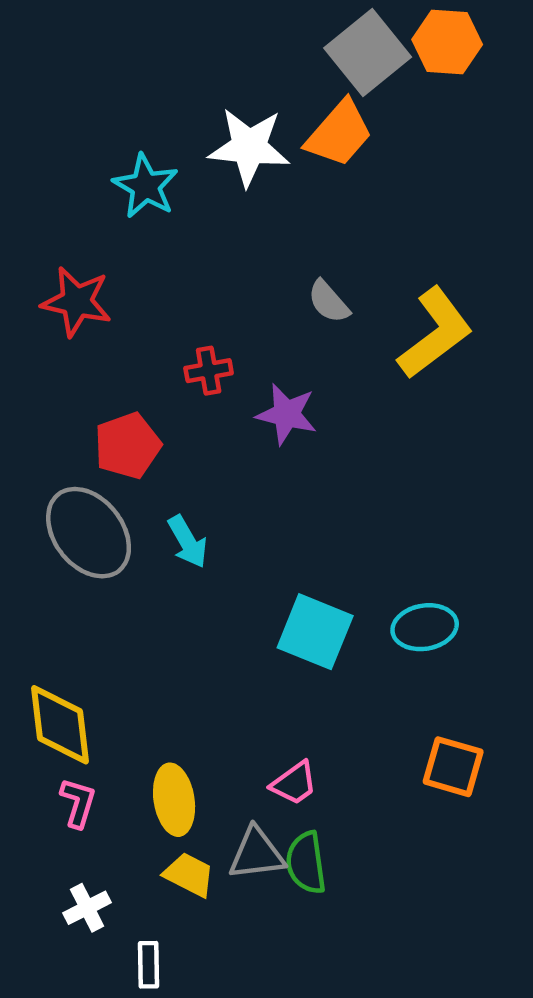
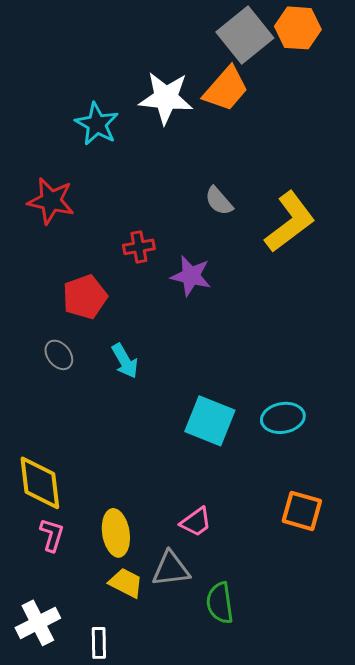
gray ellipse: (89, 533) -> (59, 355), size x0.5
green semicircle: (306, 863) -> (220, 603), moved
white cross: (87, 908) -> (38, 623), moved, size x1.4

